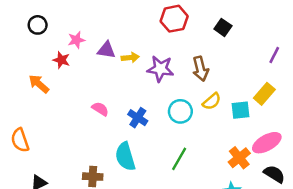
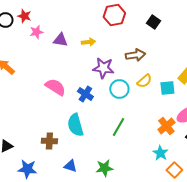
yellow arrow: (130, 58) -> (88, 42), moved
red star: (61, 60) -> (24, 16), moved
purple star: (160, 69) -> (103, 68), moved
brown arrow: (200, 69) -> (135, 55), turned -84
pink semicircle: (100, 109) -> (55, 87), size x1.5

